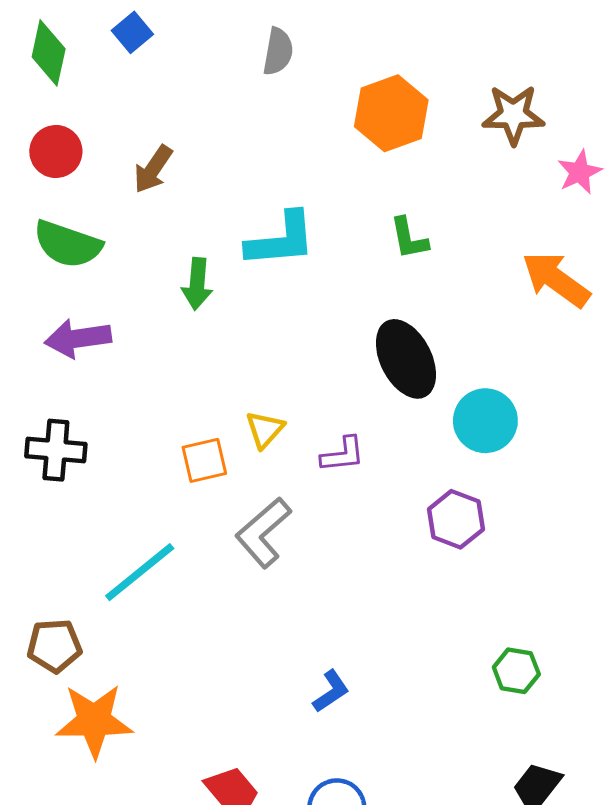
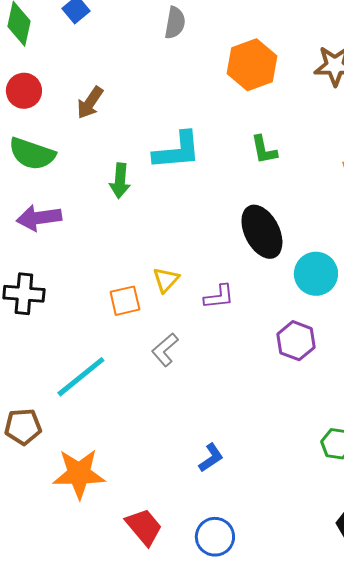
gray L-shape: (263, 532) -> (165, 350), size x0.7
orange star: (94, 721) -> (79, 474), moved

